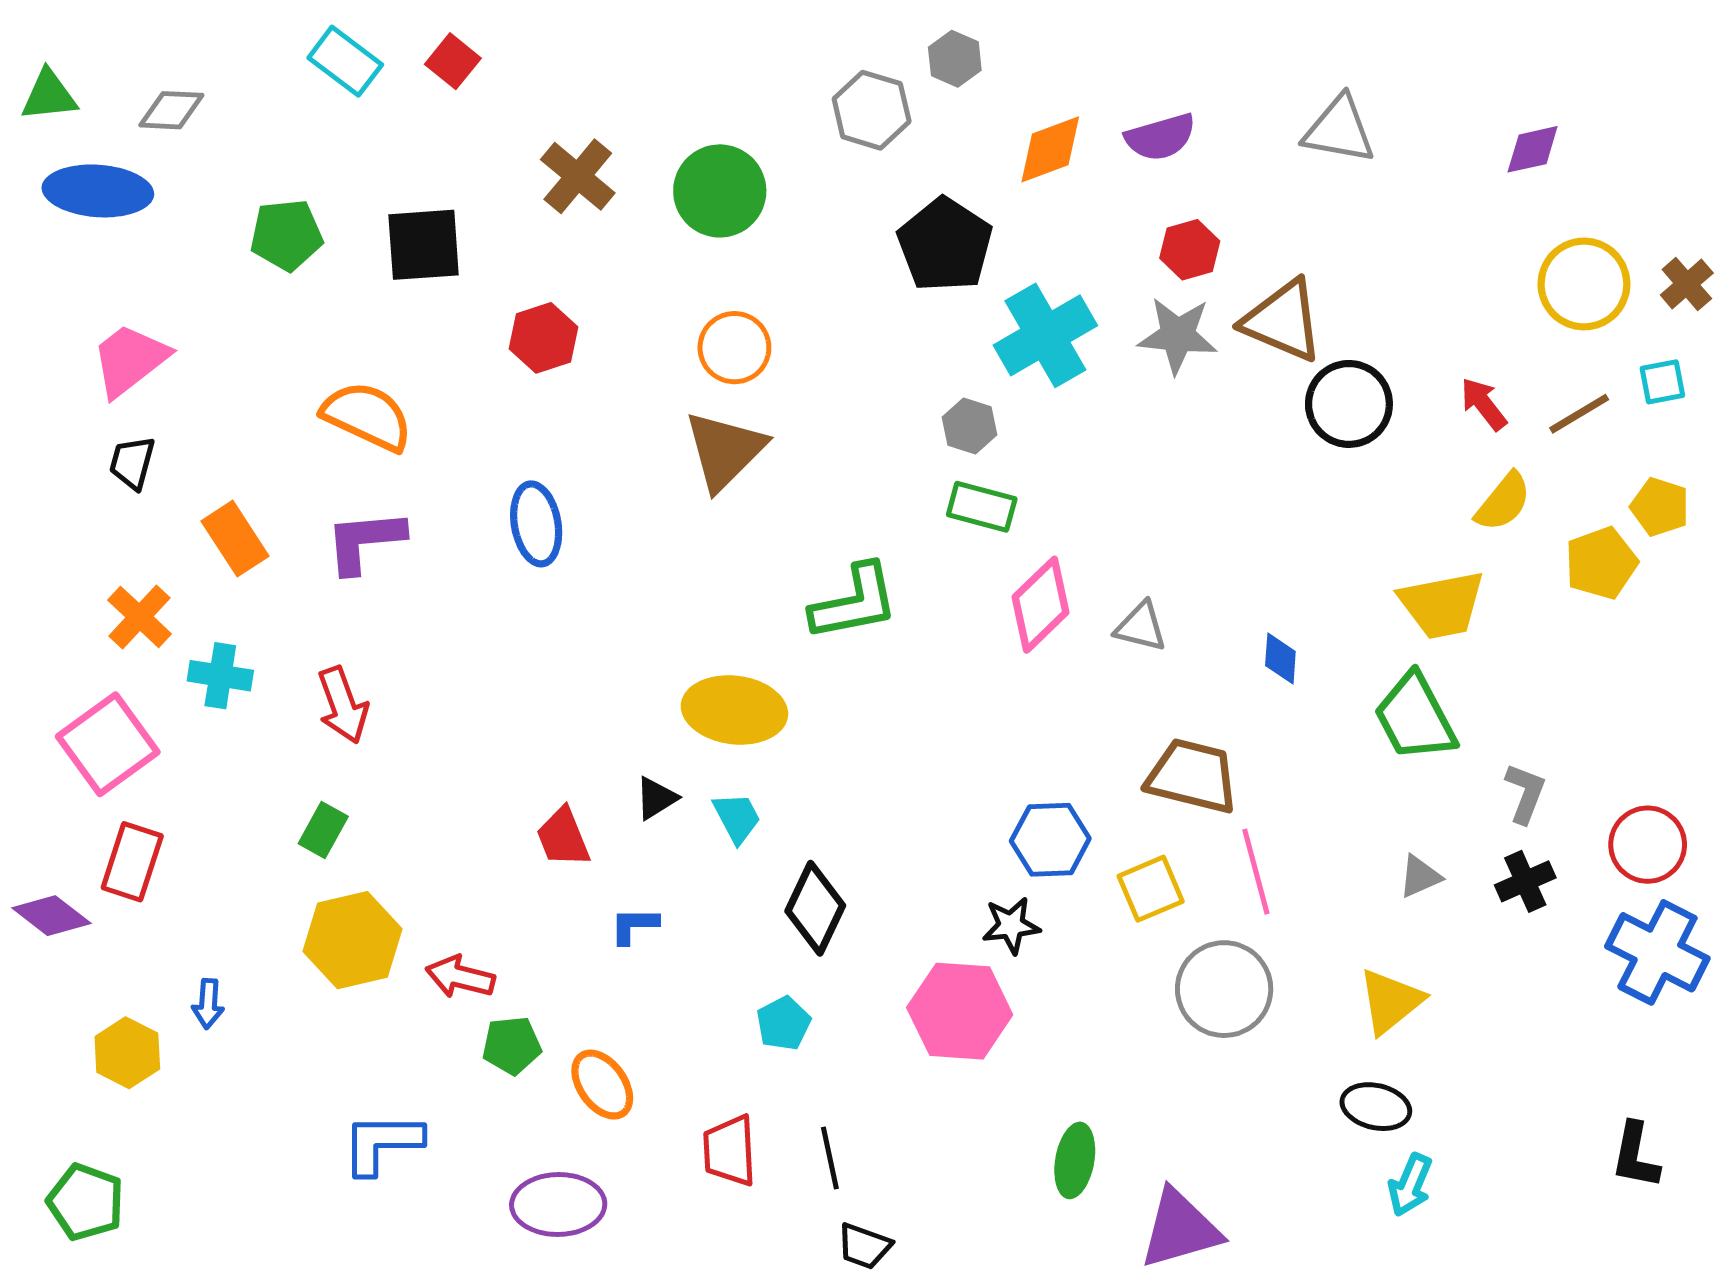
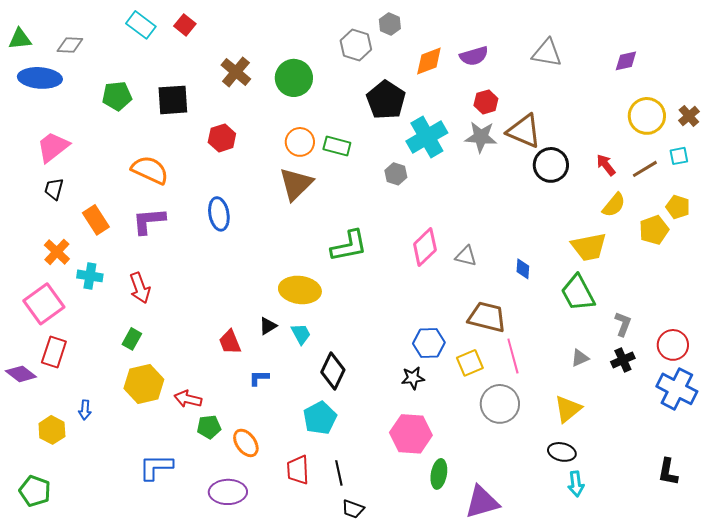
green rectangle: (982, 507) -> (337, 146), moved
pink hexagon: (960, 1011) -> (411, 434), moved
cyan pentagon: (783, 1023) -> (320, 418), size x1.5
cyan arrow: (1410, 1185) -> (576, 484), turned -30

